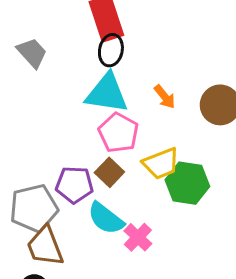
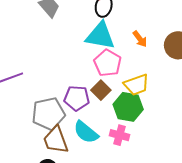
green hexagon: (187, 183) -> (128, 107), moved
cyan semicircle: (106, 218) -> (86, 132), moved
pink cross: (138, 237) -> (119, 135), turned -30

